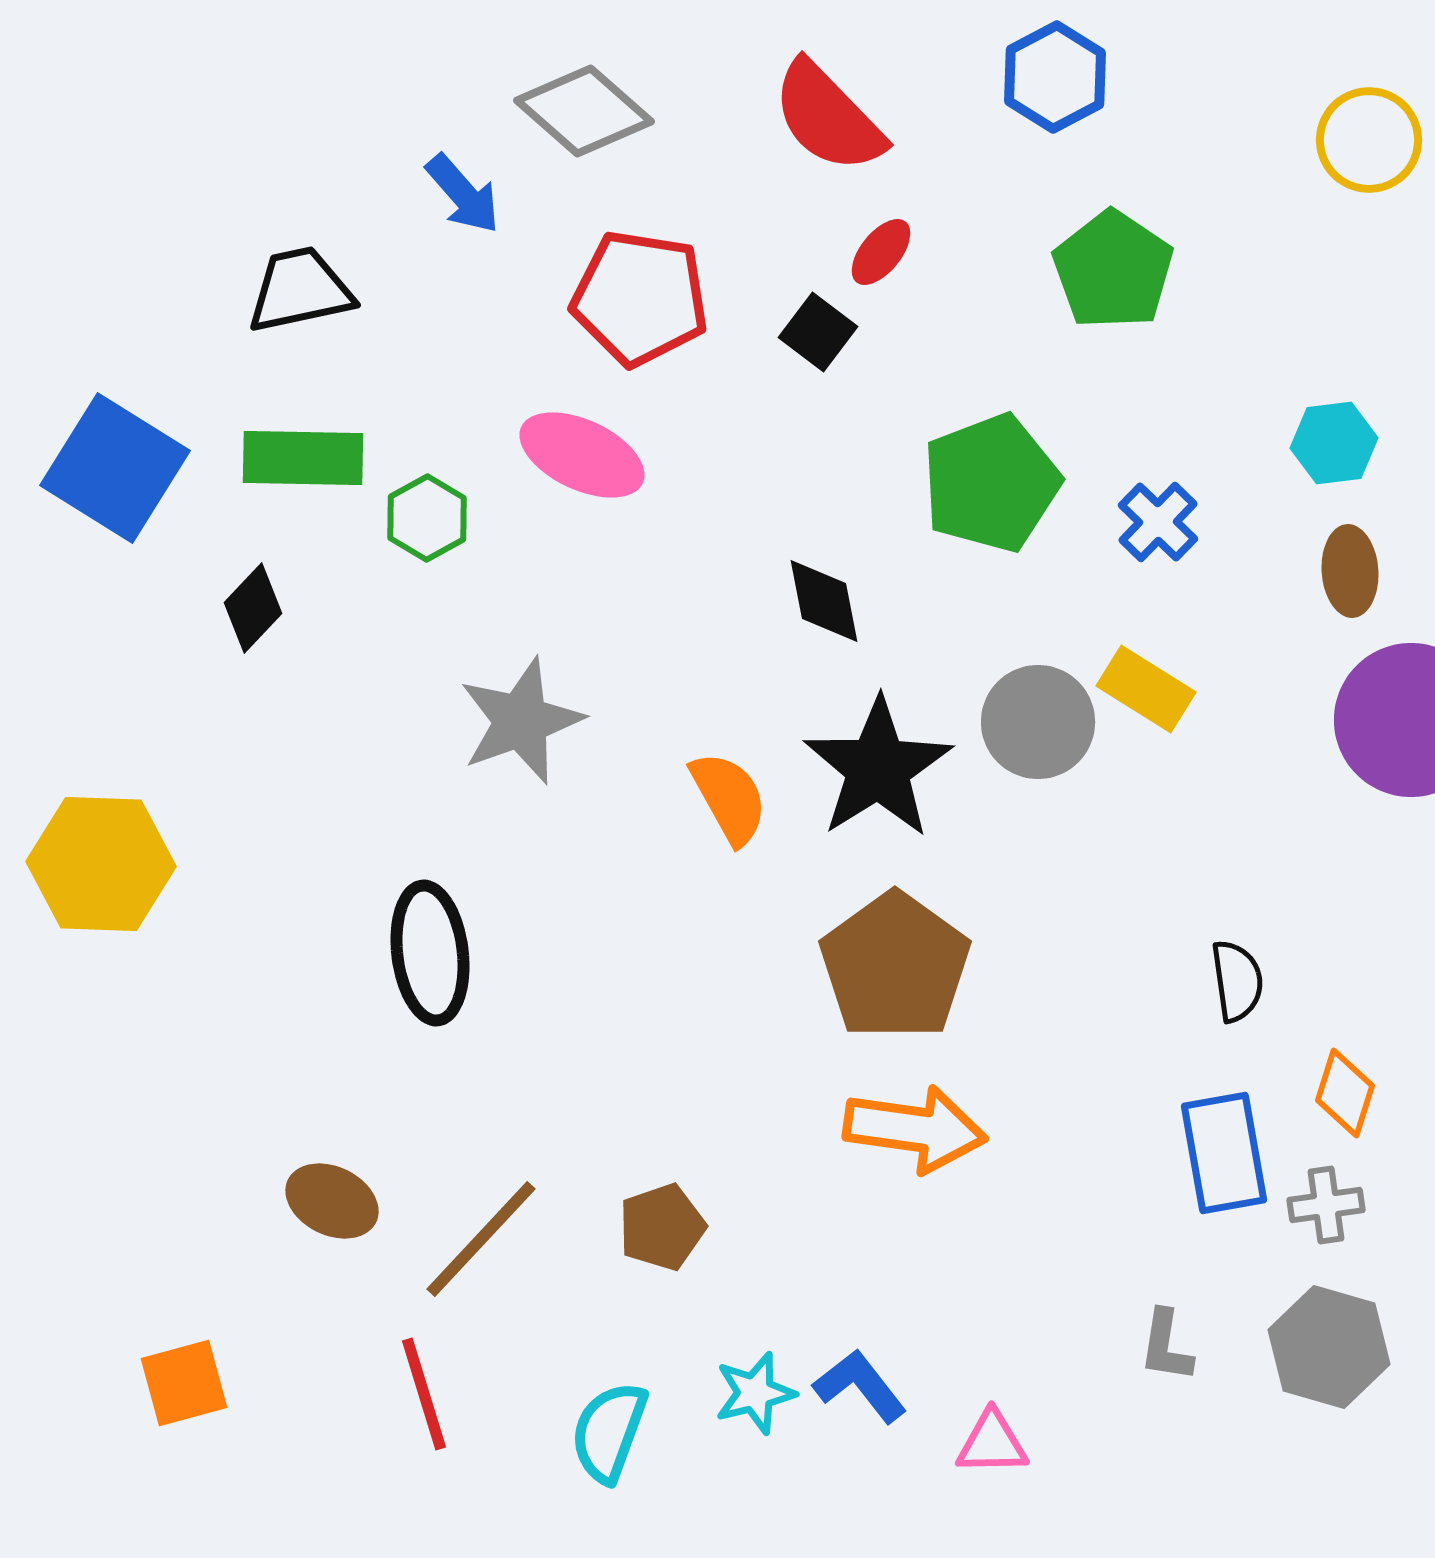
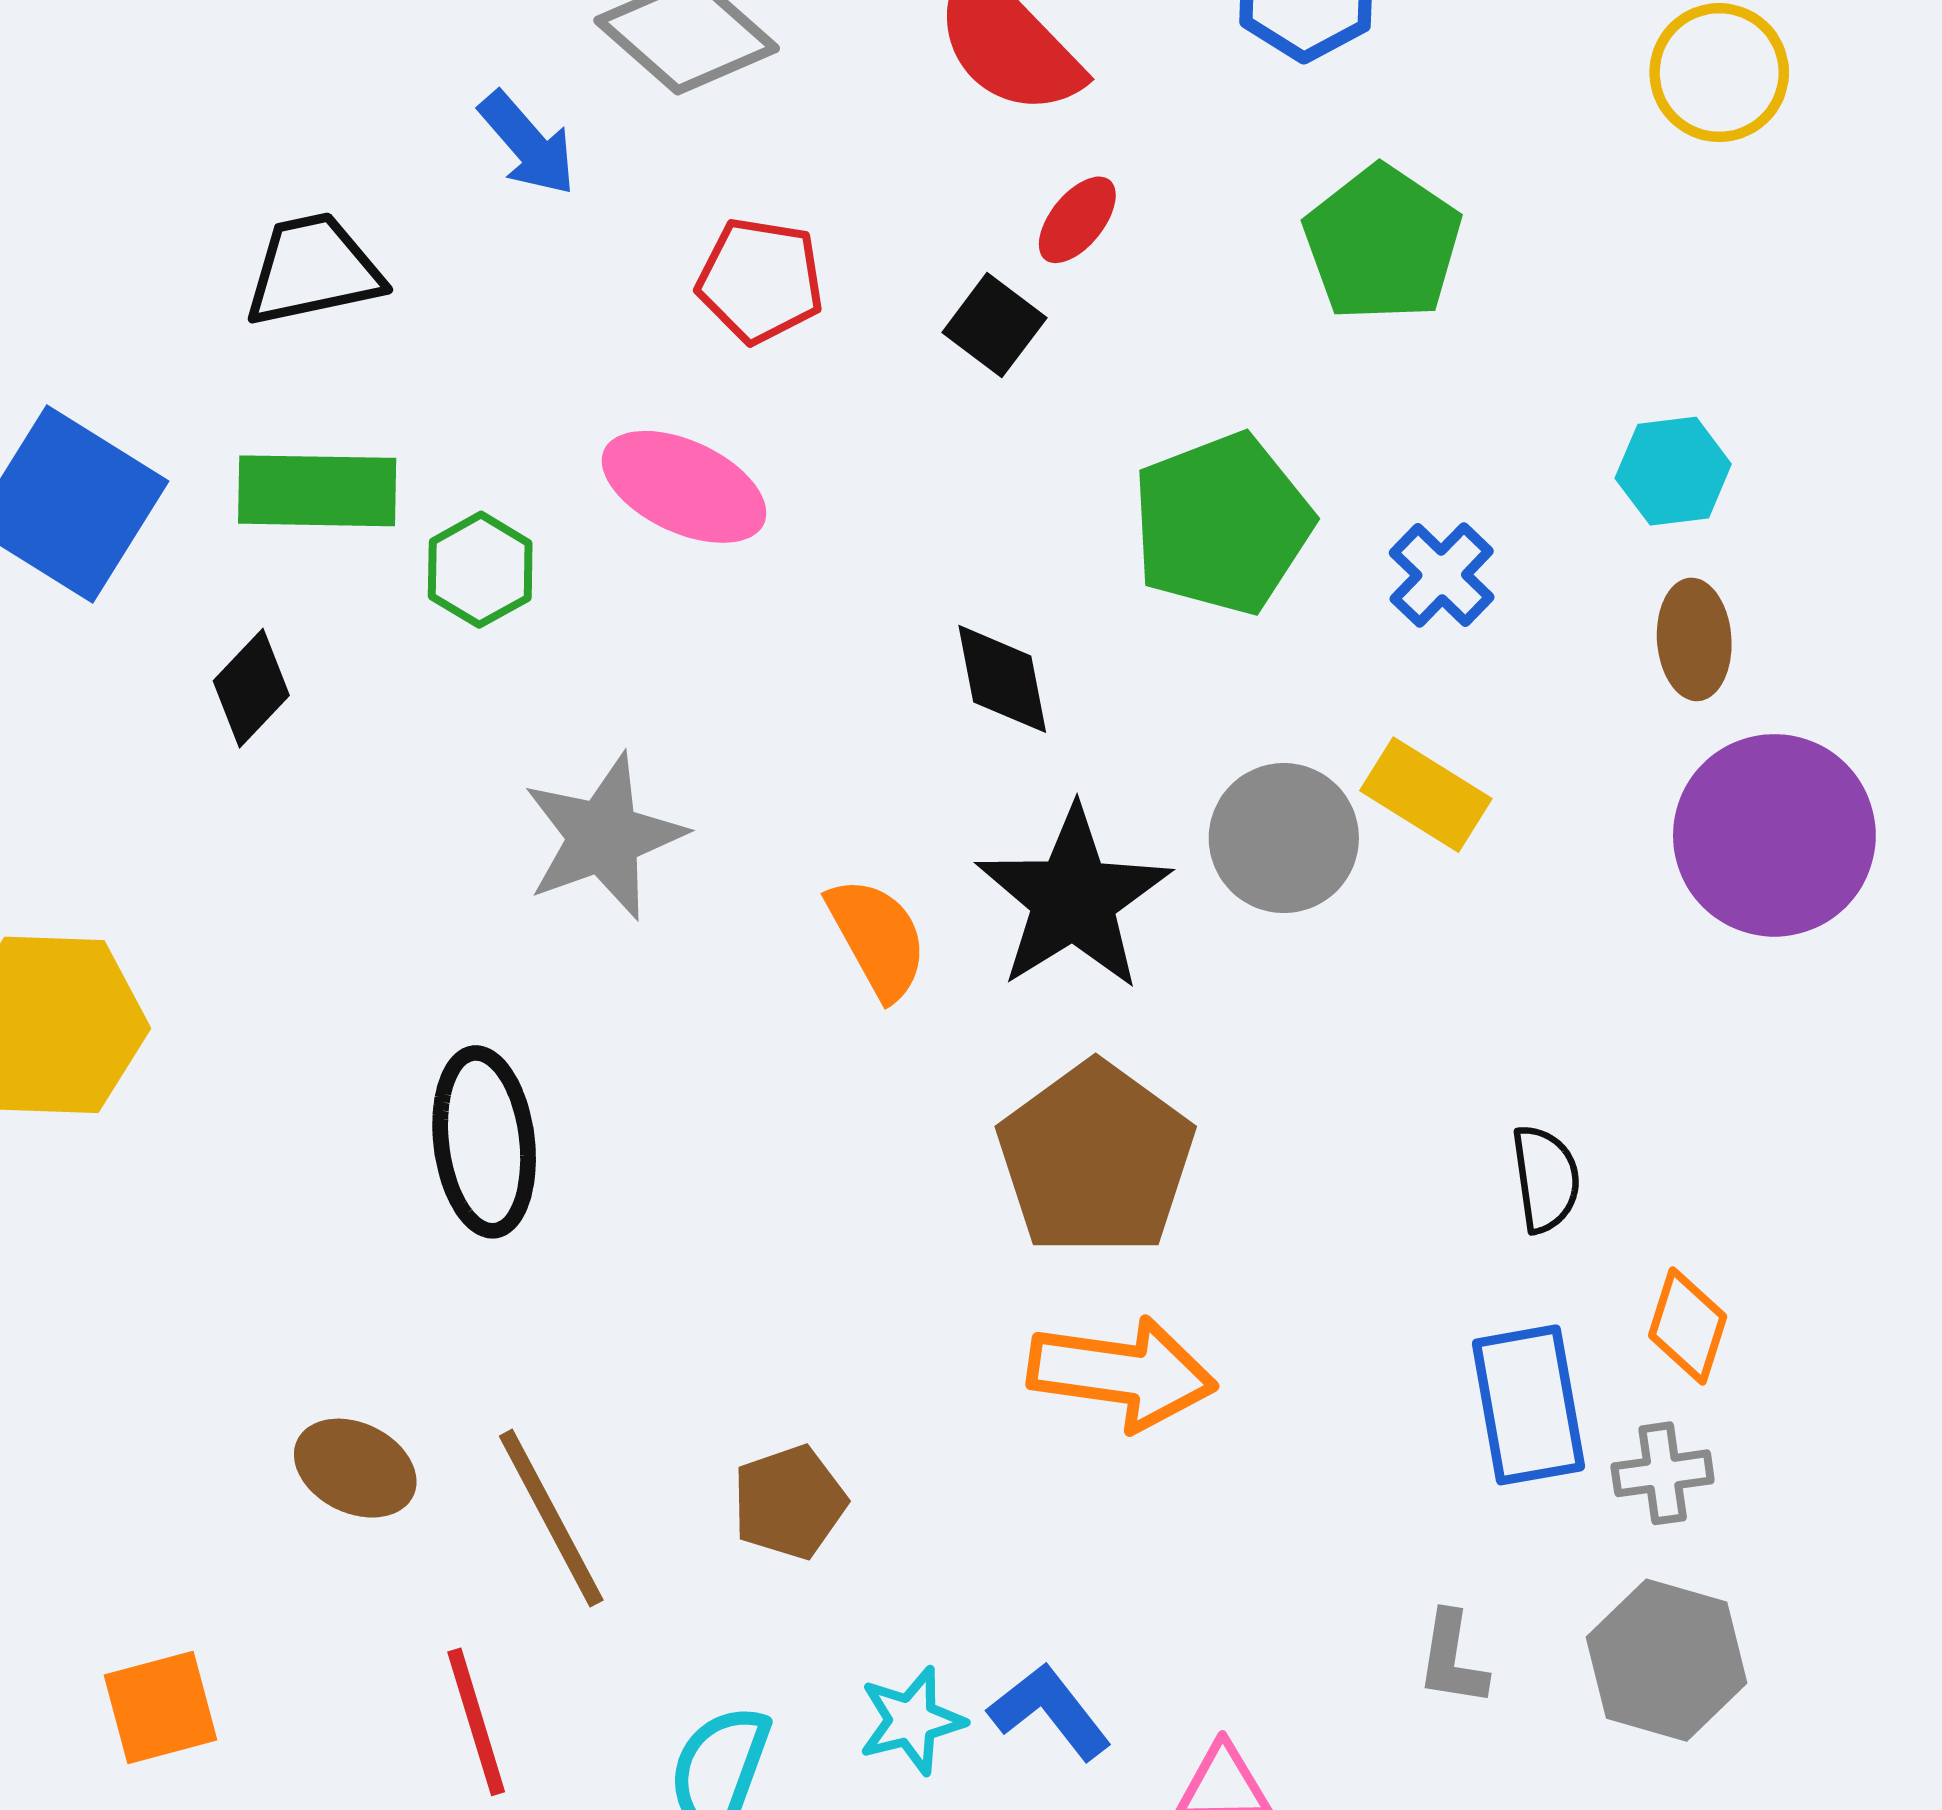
red pentagon: (640, 298) -> (760, 280), size x0.7
brown line: (481, 1239) -> (551, 1518), turned -71

